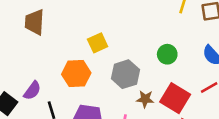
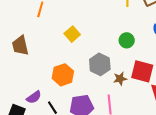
yellow square: (98, 43) -> (72, 34), moved
purple semicircle: (32, 91) -> (34, 97), turned 35

